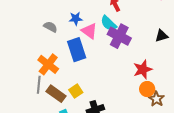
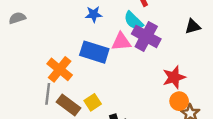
gray semicircle: (50, 27) -> (17, 18), moved, turned -48
pink triangle: (89, 31) -> (121, 42), moved, turned -42
black triangle: (161, 36) -> (193, 26), moved
blue rectangle: (77, 50) -> (94, 52), turned -55

